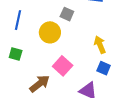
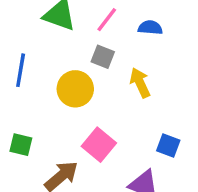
yellow arrow: (100, 45) -> (140, 83), moved
green square: (16, 54) -> (21, 145), moved

